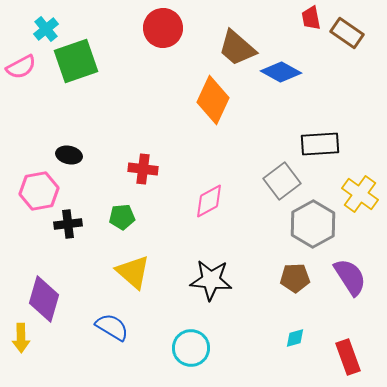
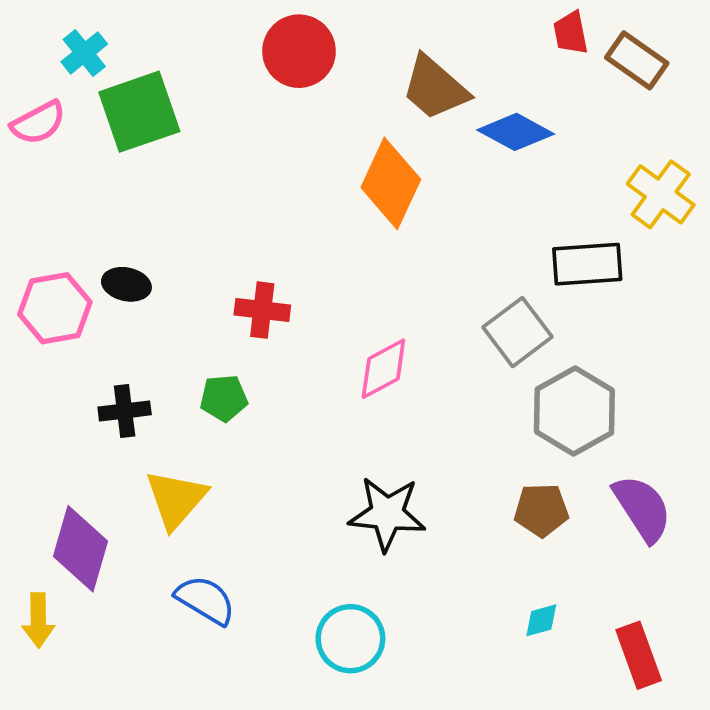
pink hexagon: (39, 191) -> (55, 308), moved
yellow cross: (360, 194) -> (661, 194), moved
yellow triangle: (133, 272) -> (176, 499), moved, turned 30

